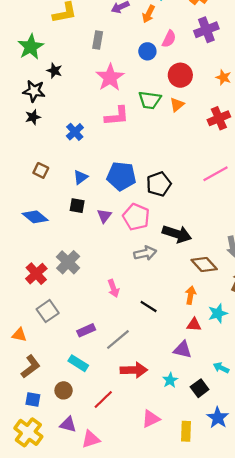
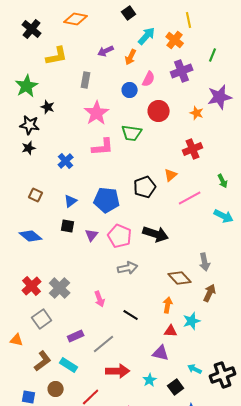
orange triangle: (177, 105) -> (171, 175), moved
black pentagon: (159, 184) -> (145, 187), moved
black arrow: (177, 234) -> (156, 234), moved
gray cross: (68, 262) -> (60, 288), moved
brown L-shape: (31, 367) -> (43, 361), moved

